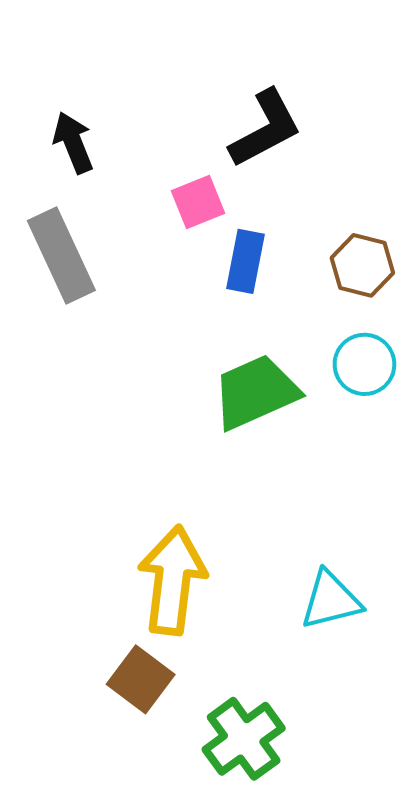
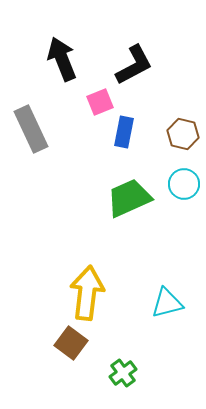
black arrow: (73, 143) -> (62, 59), moved, size x1.4
green cross: (244, 739) -> (123, 373), size x0.7

